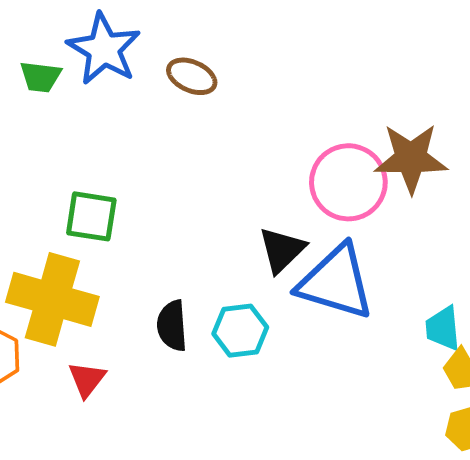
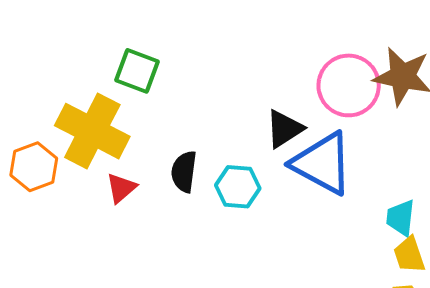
red triangle: (87, 379) -> (121, 188), moved

